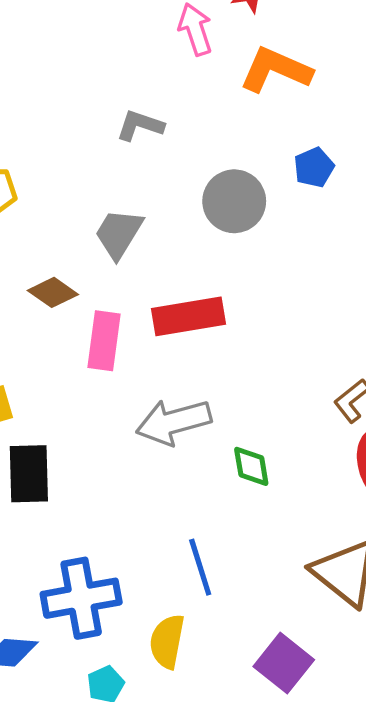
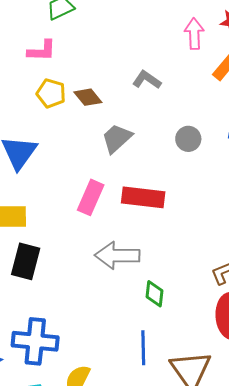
gray circle: (234, 201) -> (188, 139), size x0.7
brown diamond: (53, 292) -> (88, 97), moved
blue line: (200, 567) -> (143, 348), moved

